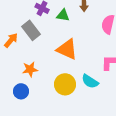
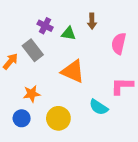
yellow circle: (65, 84) -> (58, 118), moved

